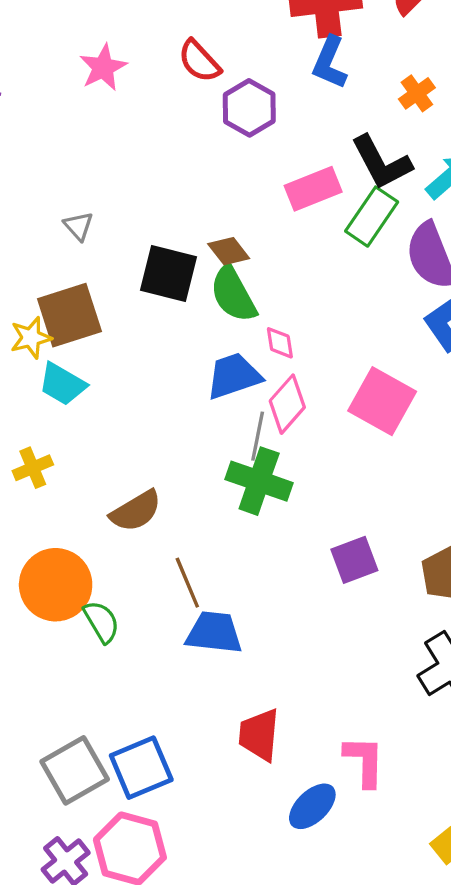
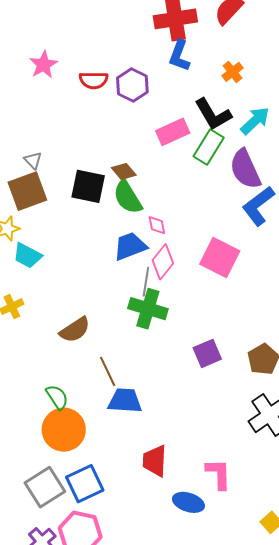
red semicircle: (199, 61) -> (94, 80), moved, turned -44
brown square: (69, 315) -> (27, 191), moved
orange circle: (56, 585) -> (64, 430), moved
blue ellipse: (312, 806) -> (188, 502), turned 64

